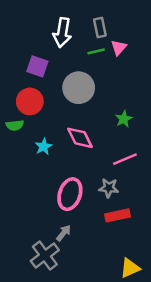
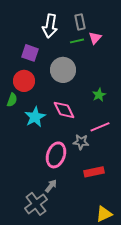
green semicircle: (15, 125) -> (12, 100), turned -64
cyan star: (44, 147) -> (35, 117), size x1.5
gray star: (109, 188) -> (81, 142), moved

